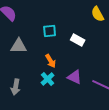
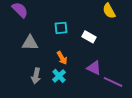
purple triangle: (75, 77) -> (94, 68), moved
gray arrow: (16, 87) -> (36, 76), moved

